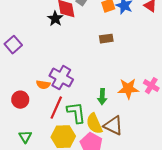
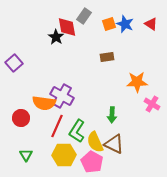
orange semicircle: (43, 85) -> (44, 103), size x1.6
orange star: (128, 89) -> (137, 82), moved
green arrow: (102, 97) -> (112, 115), moved
green L-shape: (76, 113) -> (77, 131), turned -140

